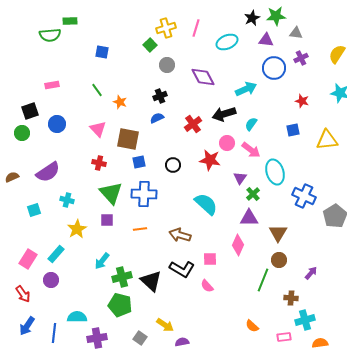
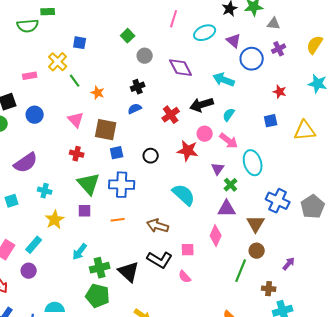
yellow cross: (166, 28) -> (58, 62), moved, turned -30
purple triangle: (266, 40) -> (234, 41), moved, turned 35
cyan arrow: (246, 89) -> (224, 80), turned -135
blue cross: (304, 196) -> (278, 201), moved

